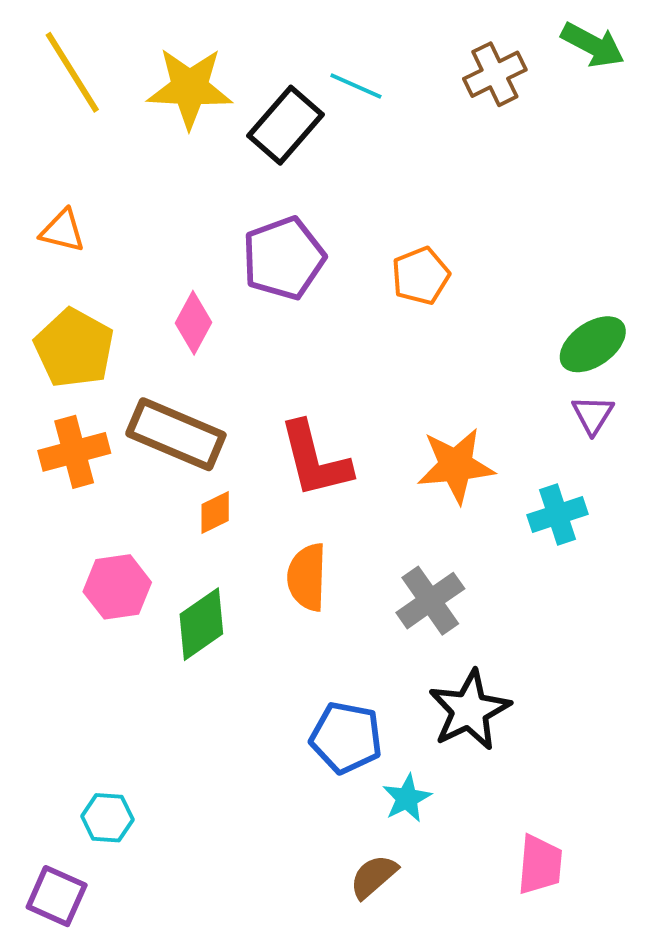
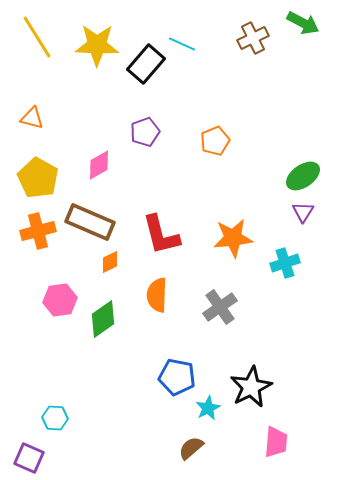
purple pentagon: (284, 258) -> (145, 132), size x0.7
pink diamond: (194, 323) -> (99, 165), turned 32
black star: (469, 710) -> (251, 387), moved

